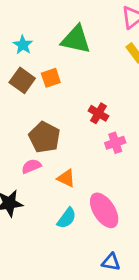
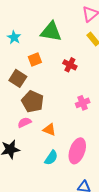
brown square: (22, 80) -> (18, 78), moved
red cross: (98, 113) -> (70, 65), moved
pink ellipse: (104, 210) -> (77, 151), turned 55

